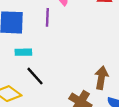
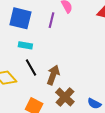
brown arrow: (101, 78) -> (53, 75), moved

